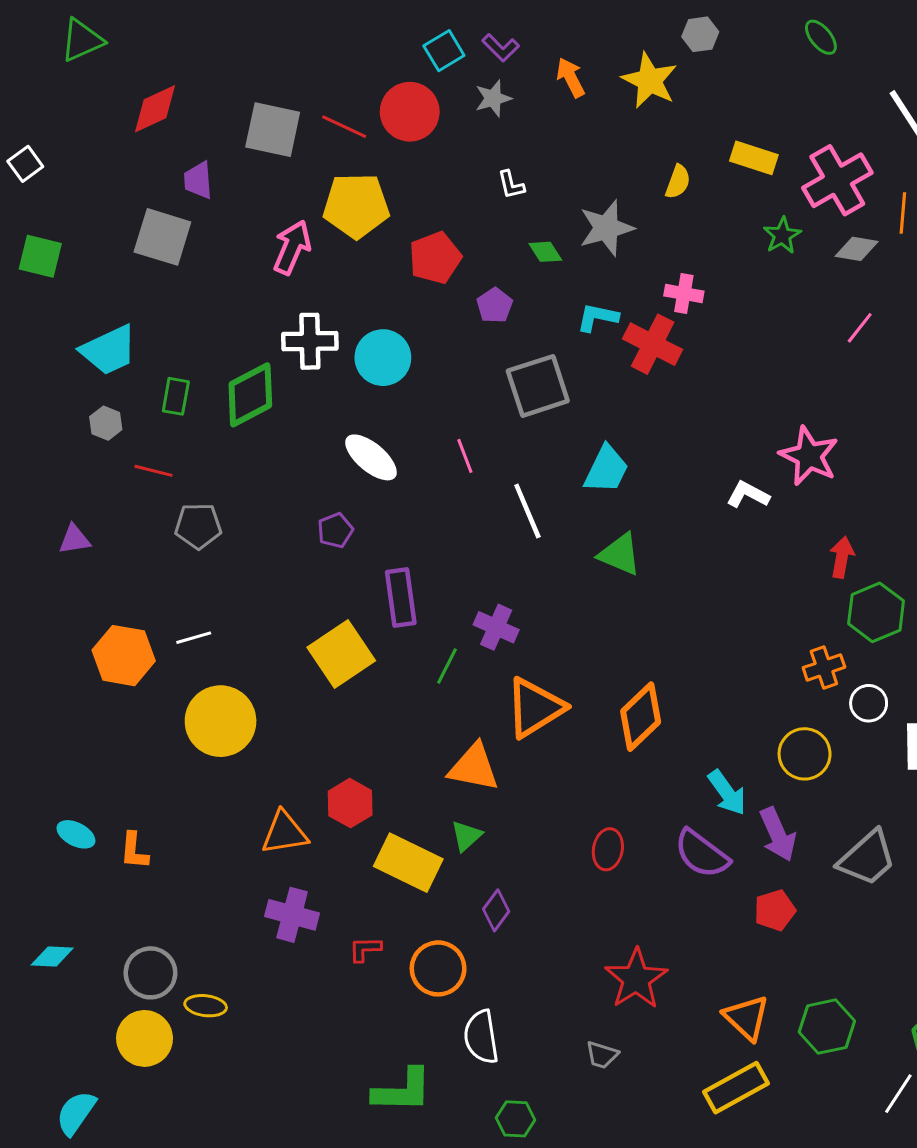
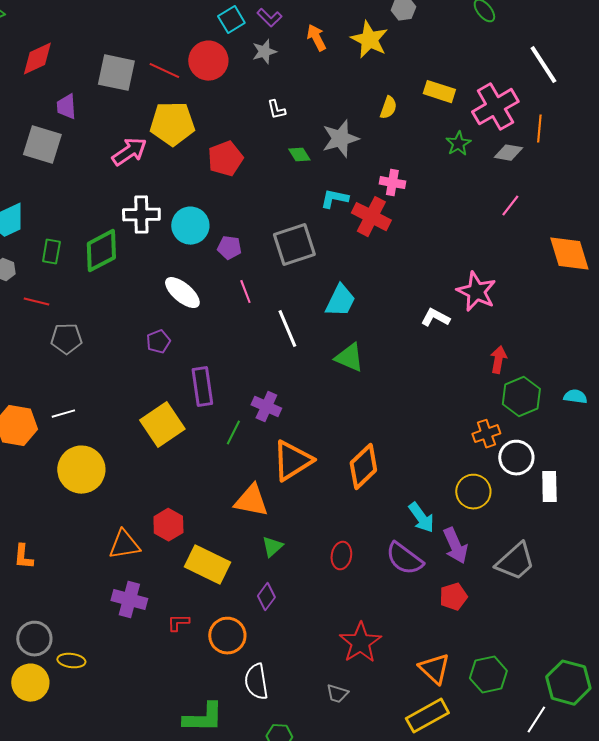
pink arrow: (292, 247) -> (129, 152), turned 33
purple pentagon: (495, 305) -> (229, 248), moved, turned -30
white circle: (869, 703) -> (516, 458), size x1.4
green triangle: (466, 836) -> (272, 547), moved

